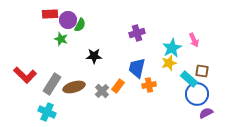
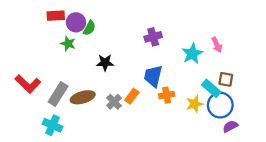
yellow star: (169, 63) -> (195, 104), moved

